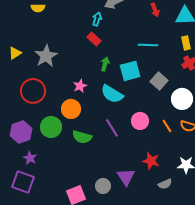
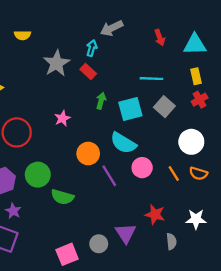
gray star: (46, 56) -> (57, 63), moved
gray square: (159, 81) -> (164, 107), moved
pink star: (80, 86) -> (62, 118), moved
cyan semicircle: (112, 94) -> (123, 143), moved
orange circle: (71, 109) -> (88, 154), moved
green semicircle: (82, 137) -> (62, 197), moved
gray semicircle: (165, 184) -> (171, 241), turned -72

